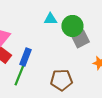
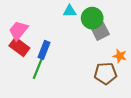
brown pentagon: (61, 80) -> (105, 73), moved

